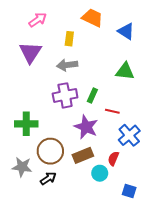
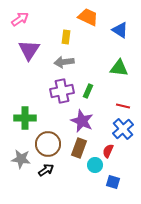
pink arrow: (38, 20) -> (20, 19), moved
red line: (112, 111) -> (123, 106), moved
brown rectangle: (83, 155) -> (79, 148), turned -48
blue square: (129, 191) -> (113, 182), moved

